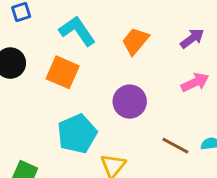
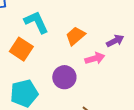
pink arrow: (195, 82) -> (95, 58), moved

